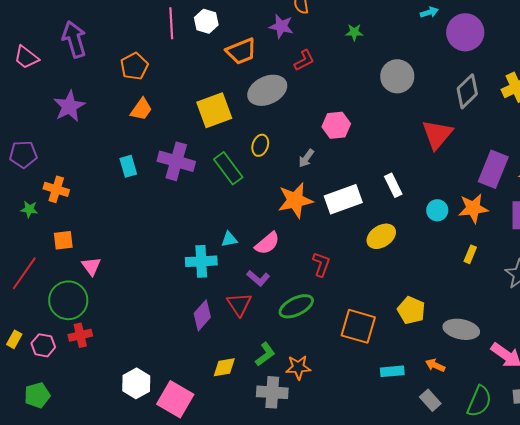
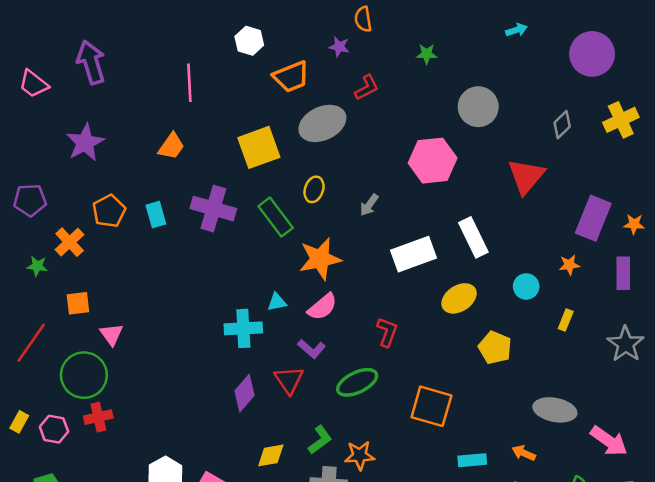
pink line: (171, 23) -> (189, 83), moved
purple star: (281, 26) -> (339, 47), size x0.7
purple circle: (465, 32) -> (592, 54), moved
orange pentagon: (134, 66) -> (109, 211), moved
gray diamond: (467, 91) -> (562, 125), size x0.7
pink hexagon: (336, 125) -> (433, 161), moved, size x1.4
white rectangle: (393, 185) -> (473, 237), size x1.4
orange cross: (56, 189) -> (70, 242), turned 30
orange star: (295, 200) -> (320, 259), moved
orange star: (473, 208) -> (569, 265), size x0.6
cyan circle: (437, 210) -> (526, 286), moved
yellow pentagon: (411, 310) -> (495, 348), moved

